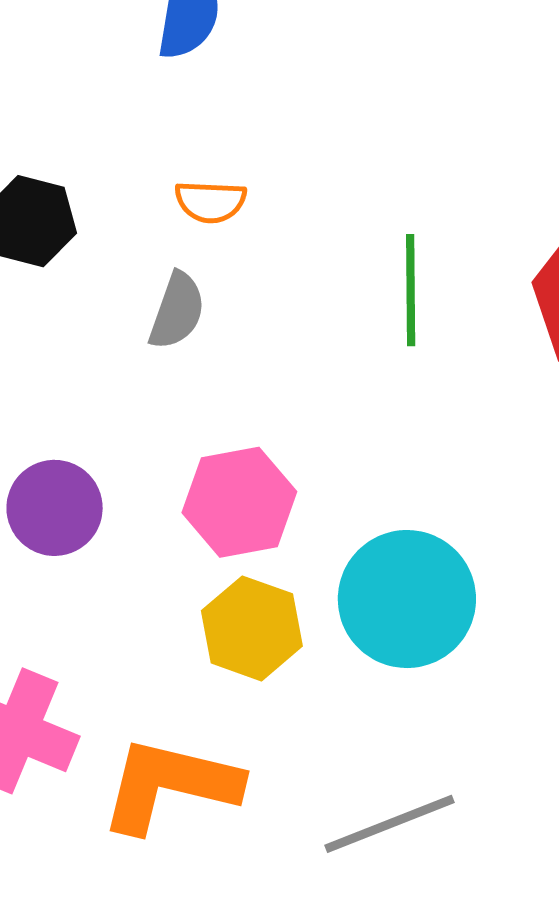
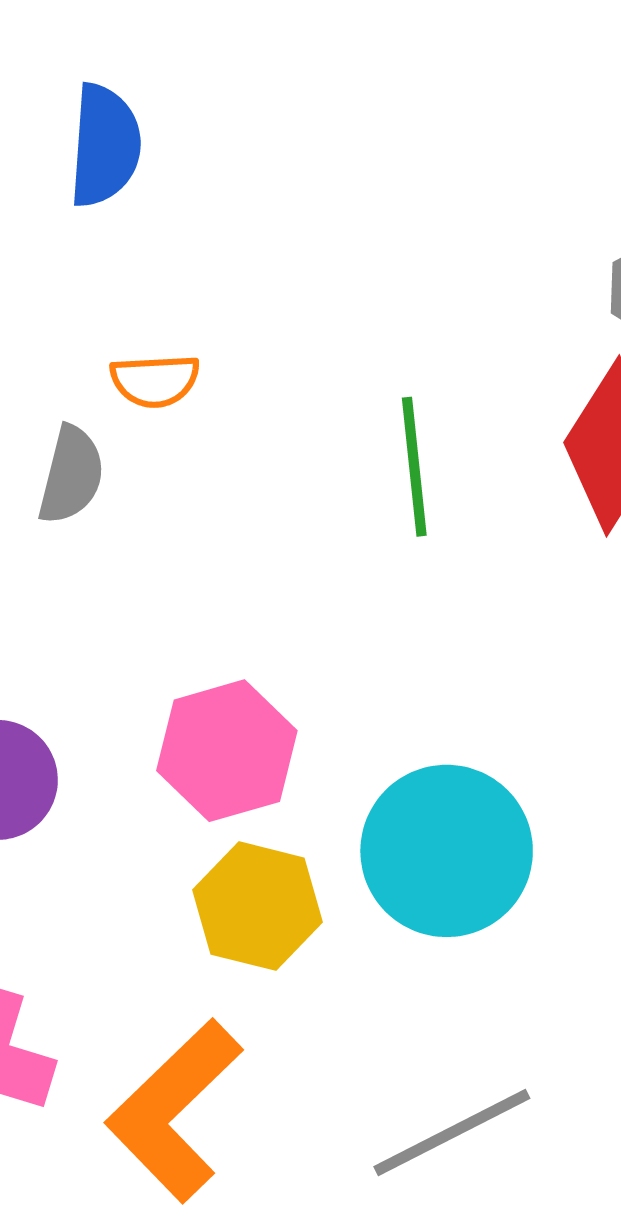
gray semicircle: (177, 311) -> (71, 475), moved
orange L-shape: (170, 785) -> (174, 1110), turned -52

